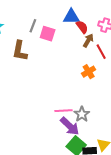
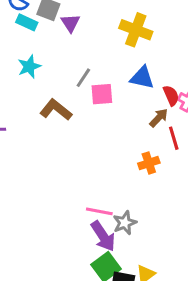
red semicircle: (82, 27) -> (171, 96), moved
pink square: (48, 34) -> (102, 94), turned -35
brown L-shape: (20, 51) -> (56, 110), turned 105

